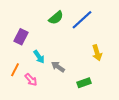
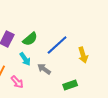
green semicircle: (56, 18) -> (30, 39), moved
blue line: (82, 20) -> (57, 45), moved

